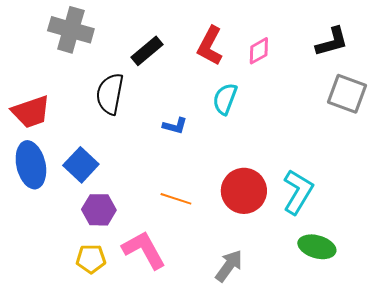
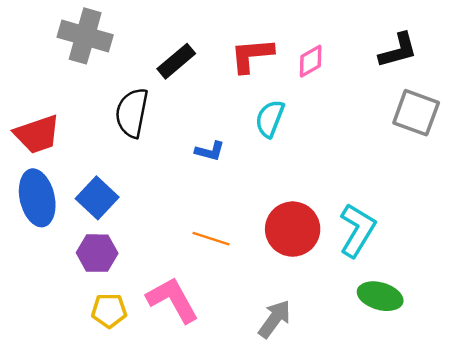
red L-shape: (210, 46) -> (252, 55), turned 57
purple hexagon: (99, 210) -> (97, 253), moved

